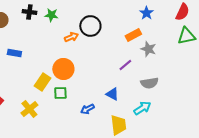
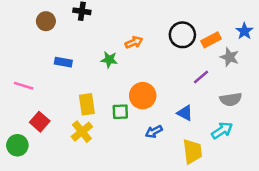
blue star: (146, 13) -> (244, 31), moved
green star: (51, 15) -> (109, 60), moved
black circle: (90, 26) -> (182, 35), moved
orange circle: (63, 69) -> (143, 96), moved
yellow rectangle: (42, 82) -> (87, 104), moved, turned -42

